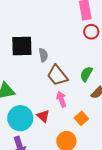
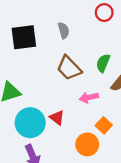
gray semicircle: (43, 55) -> (64, 30), moved
pink arrow: (61, 99) -> (89, 97), moved, turned -77
orange square: (81, 118) -> (104, 125), moved

